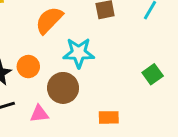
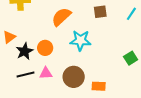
brown circle: (63, 88) -> (74, 77), moved
pink triangle: (39, 114) -> (46, 73), moved

